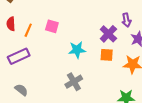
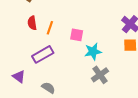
pink square: (52, 26) -> (77, 35), moved
cyan star: (77, 50) -> (93, 52), moved

